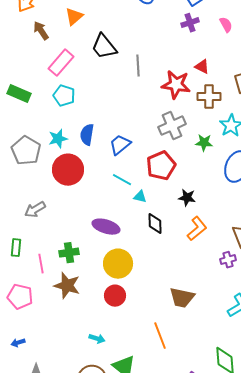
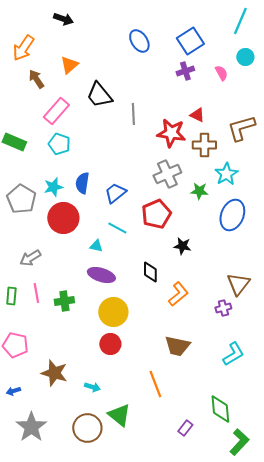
cyan triangle: (140, 197) -> (96, 246), moved
orange L-shape: (197, 229) -> (178, 294), moved
pink line: (41, 264) -> (36, 293), moved
brown star: (67, 286) -> (54, 373), moved

